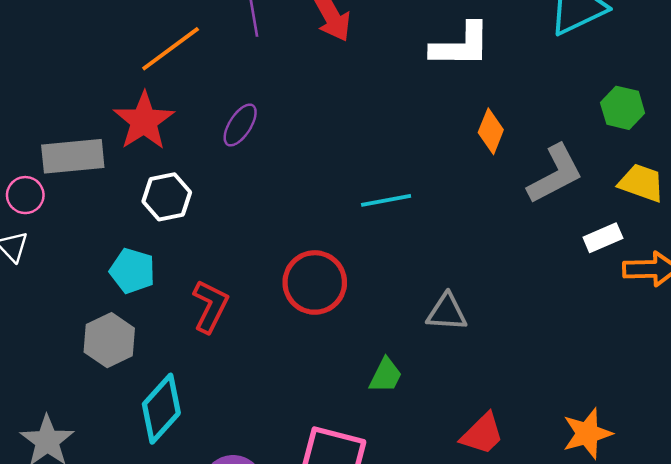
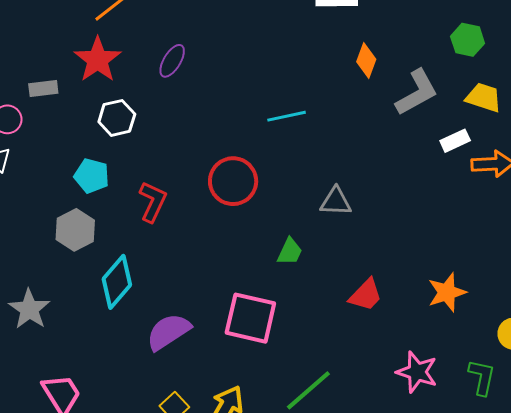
gray rectangle: (73, 156) -> (43, 88), size x0.6

